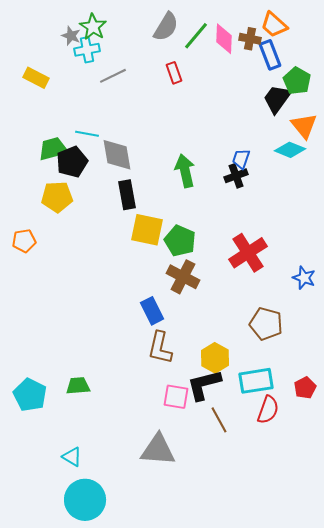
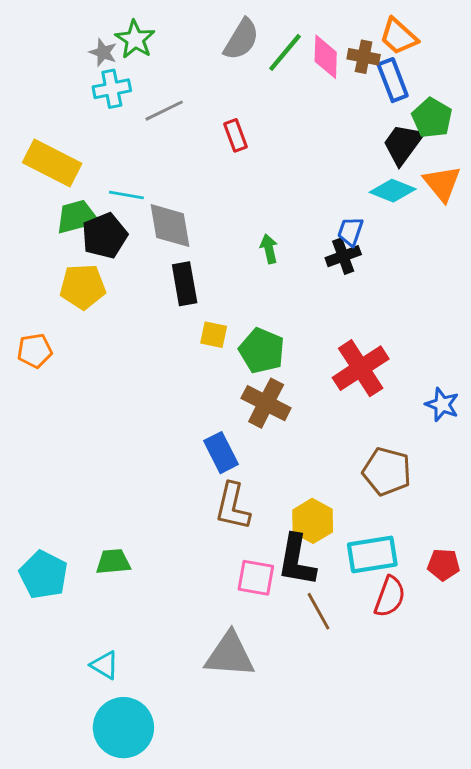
cyan cross: (87, 50) -> (112, 89), moved
red rectangle: (174, 73) -> (236, 135), moved
yellow rectangle: (36, 78) -> (52, 163), moved, size x1.5
cyan diamond: (290, 150) -> (393, 191), moved
green arrow: (185, 171) -> (269, 249), size x0.6
yellow square: (147, 230) -> (214, 335), size x0.6
black L-shape: (204, 385) -> (297, 560), turned -66
red pentagon: (305, 388) -> (444, 565), turned 30

